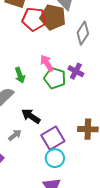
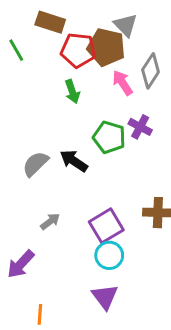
pink arrow: (47, 63) -> (123, 83), moved
green arrow: (20, 75) -> (72, 92), moved
black arrow: (31, 116) -> (74, 161), moved

